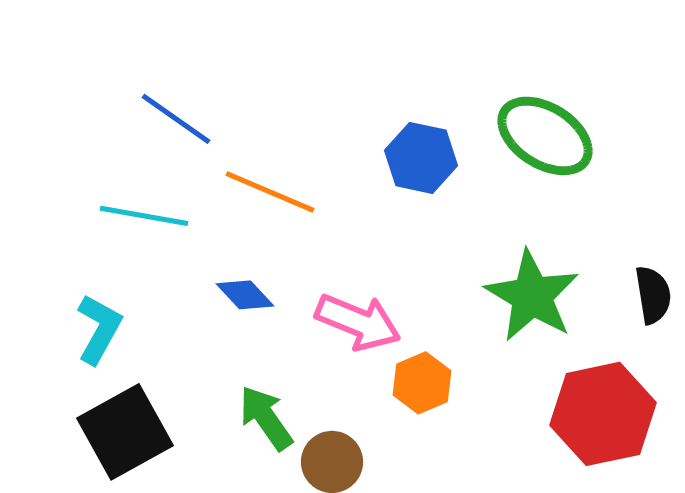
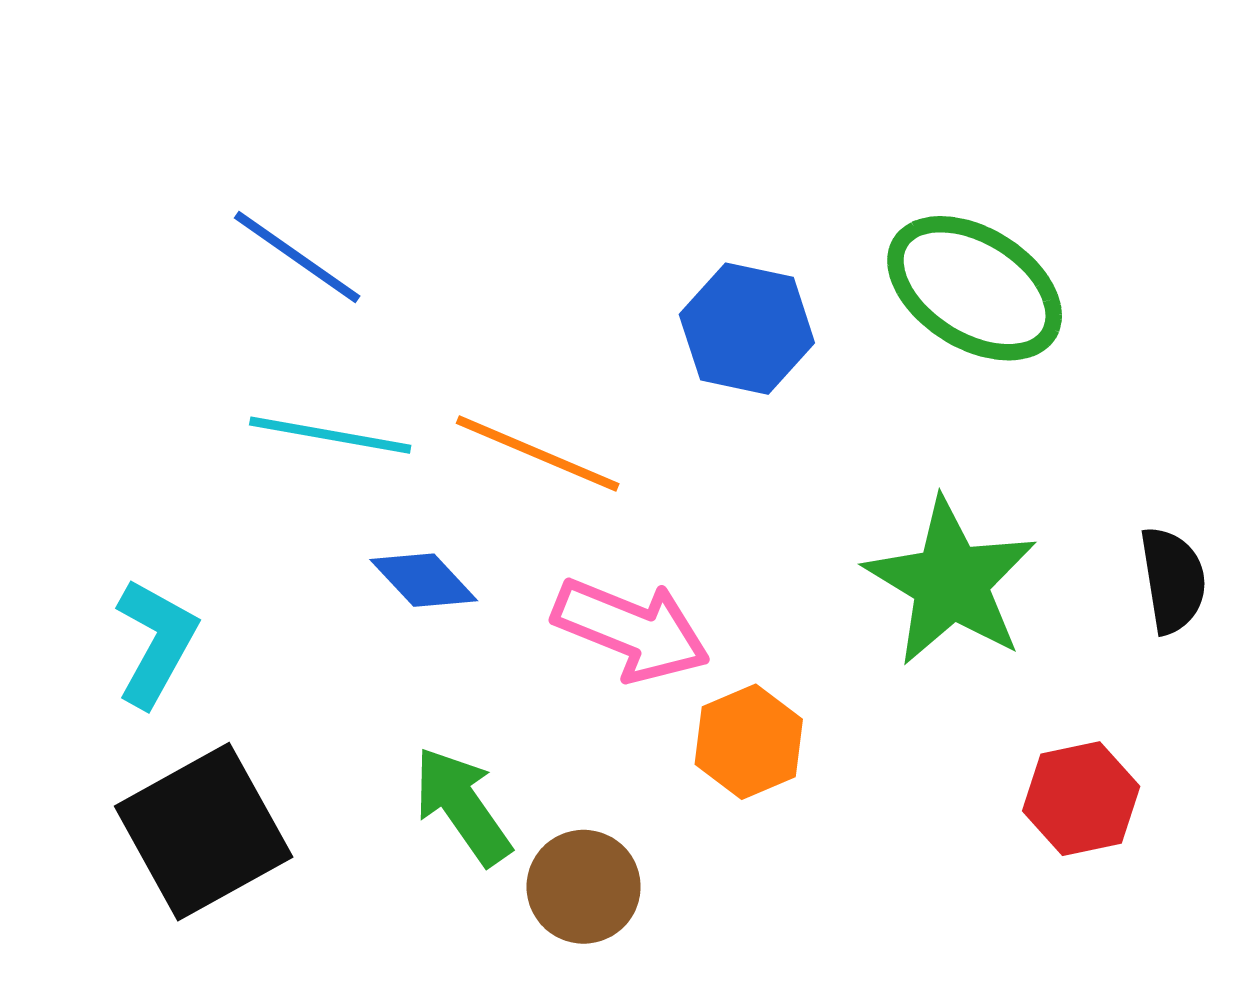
orange line: (270, 192) -> (538, 453), moved
cyan line: (144, 216) -> (330, 435), moved
red hexagon: (603, 414) -> (1081, 799), size x0.6

